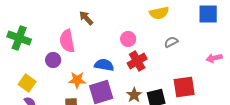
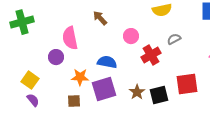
brown arrow: (86, 18) -> (100, 18), moved
green cross: (19, 38) -> (22, 22), moved, turned -35
red cross: (137, 61) -> (151, 55), moved

